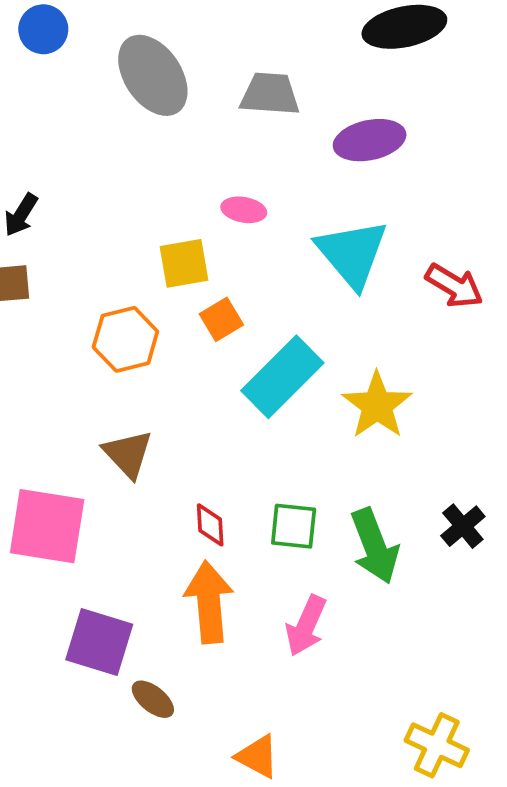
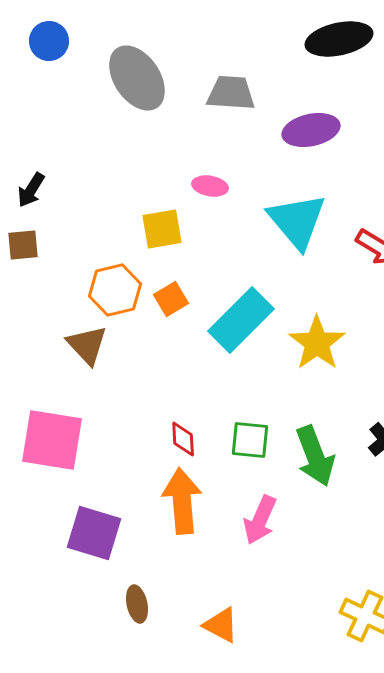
orange square: (221, 319) -> (171, 299), moved
brown triangle: (128, 454) -> (87, 345), moved
brown ellipse: (153, 699) -> (137, 604), moved, turned 39

